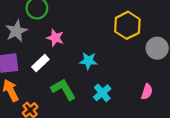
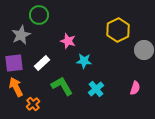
pink star: (55, 38) -> (68, 41), moved

